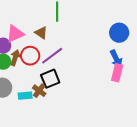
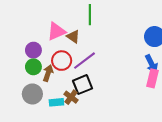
pink triangle: (15, 34) -> (56, 31), moved
brown arrow: (15, 58) -> (48, 73), moved

